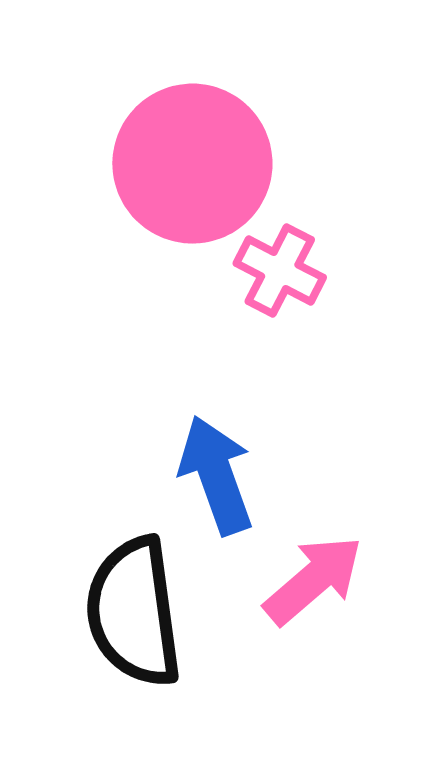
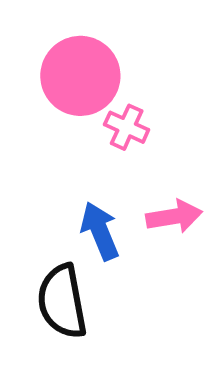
pink arrow: (313, 580) -> (174, 216), moved, turned 34

